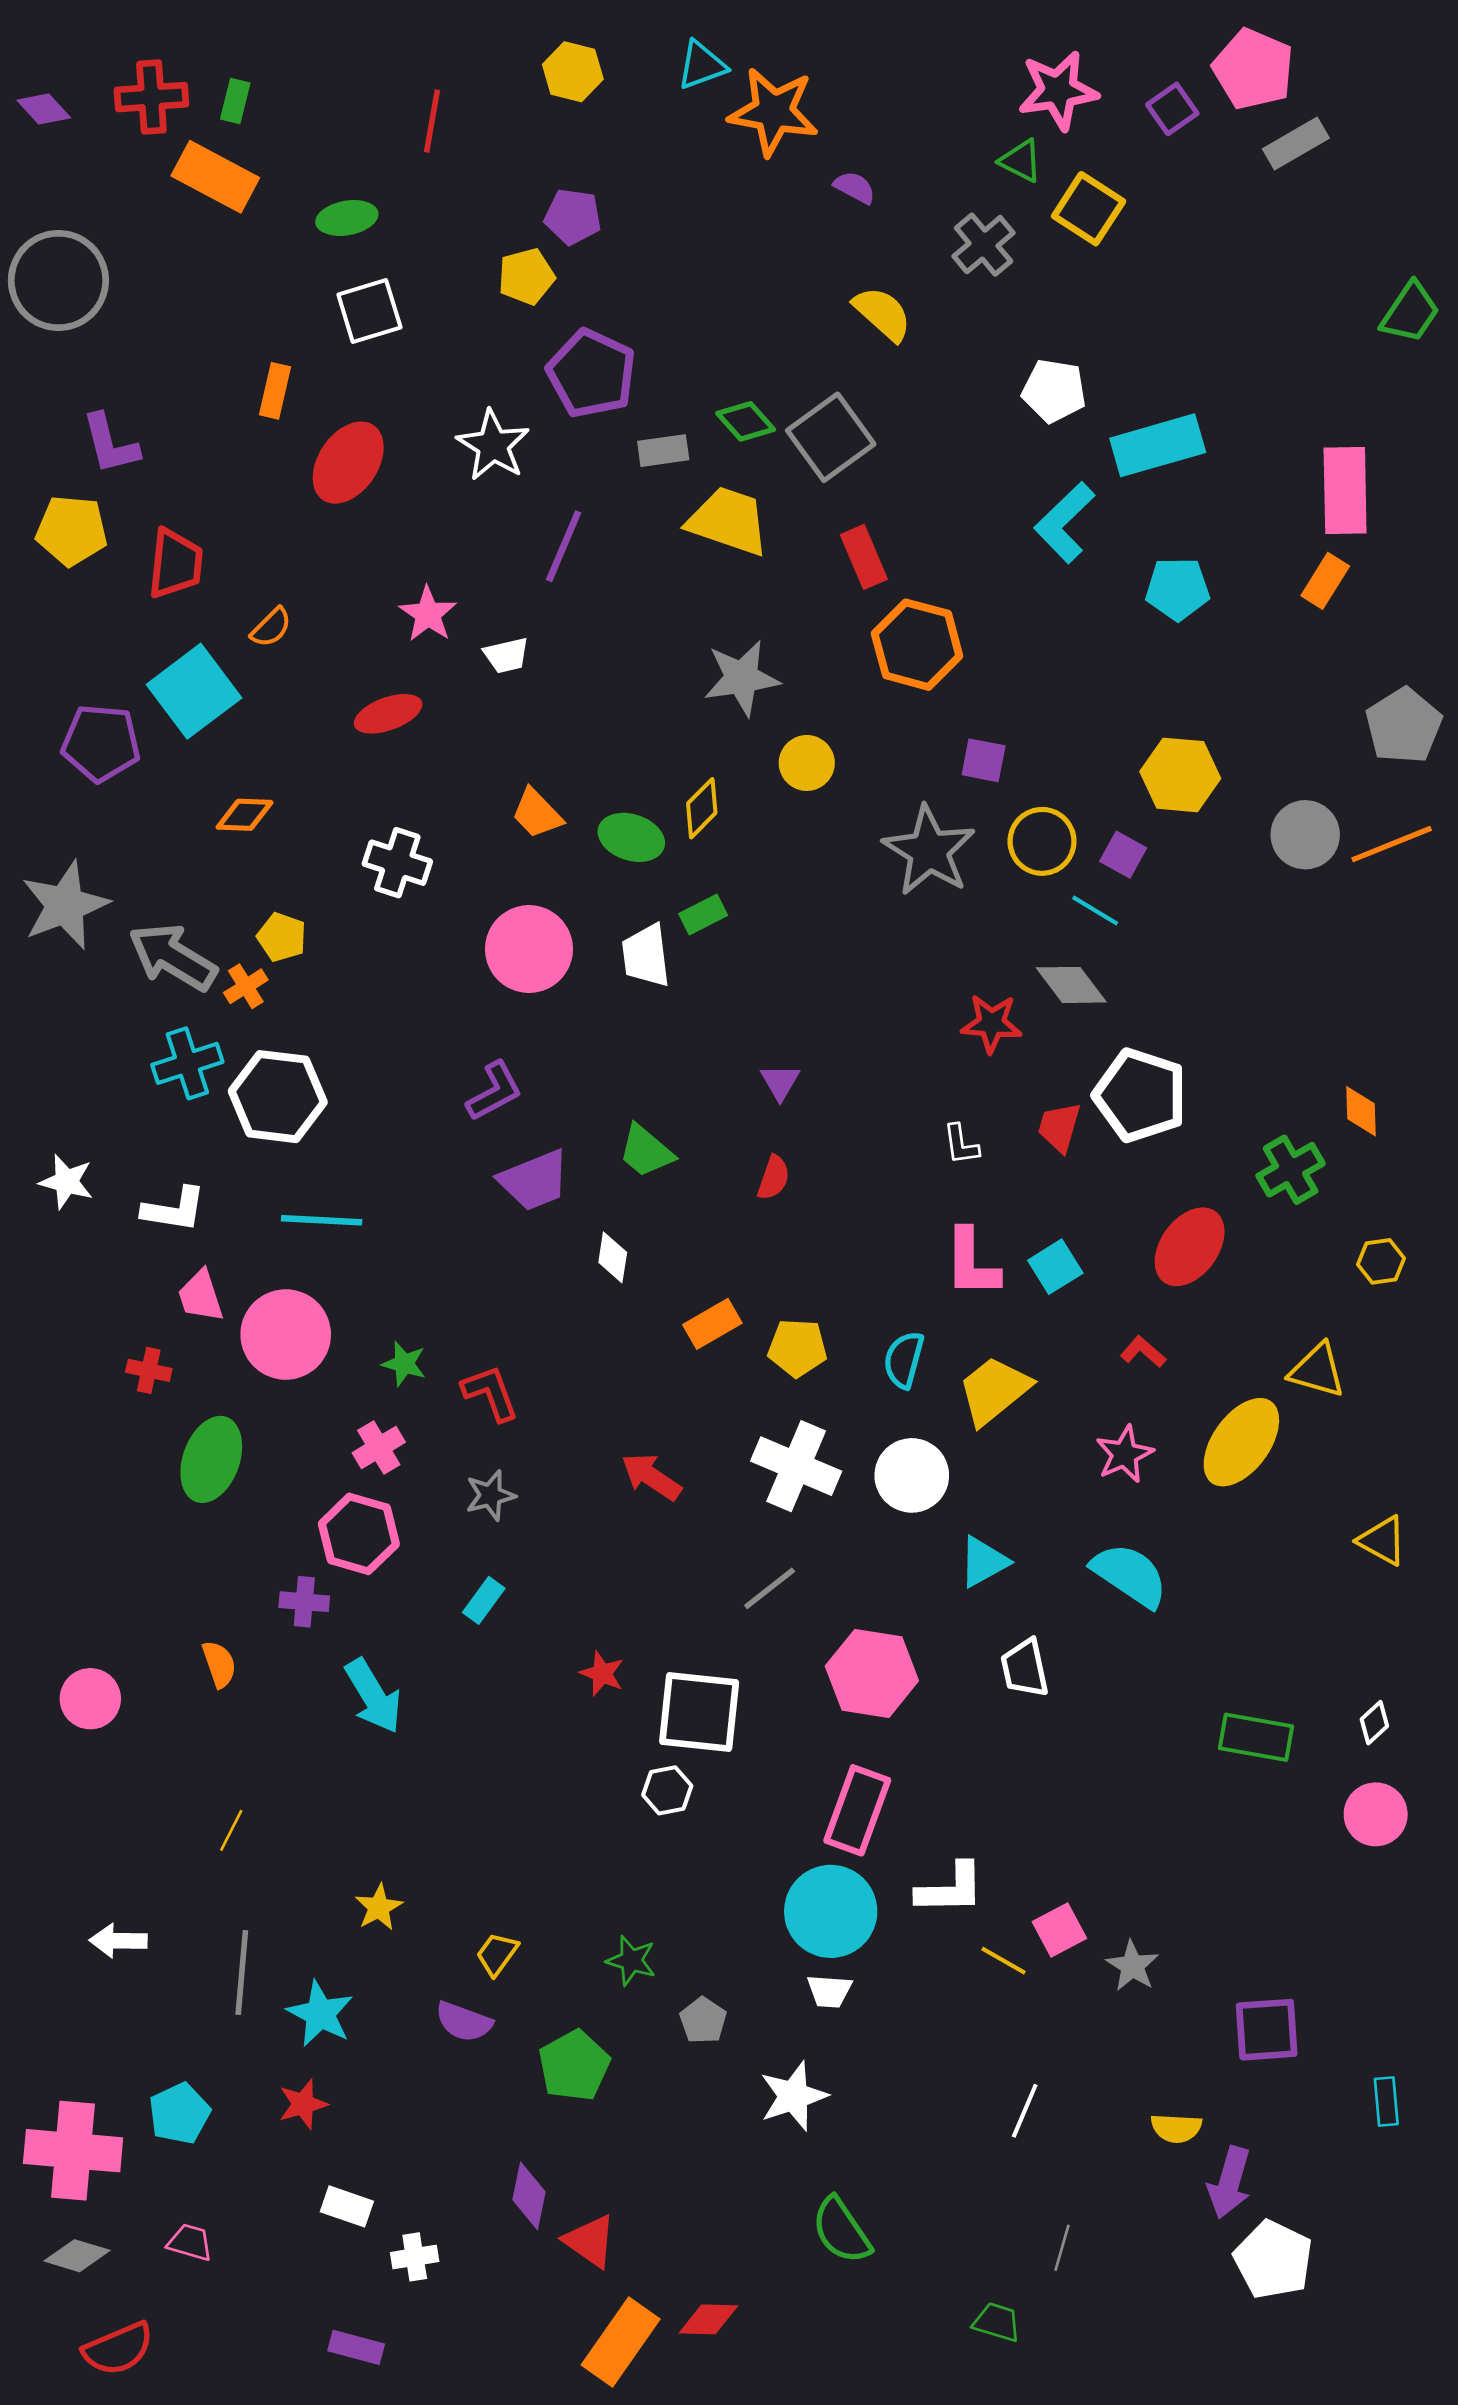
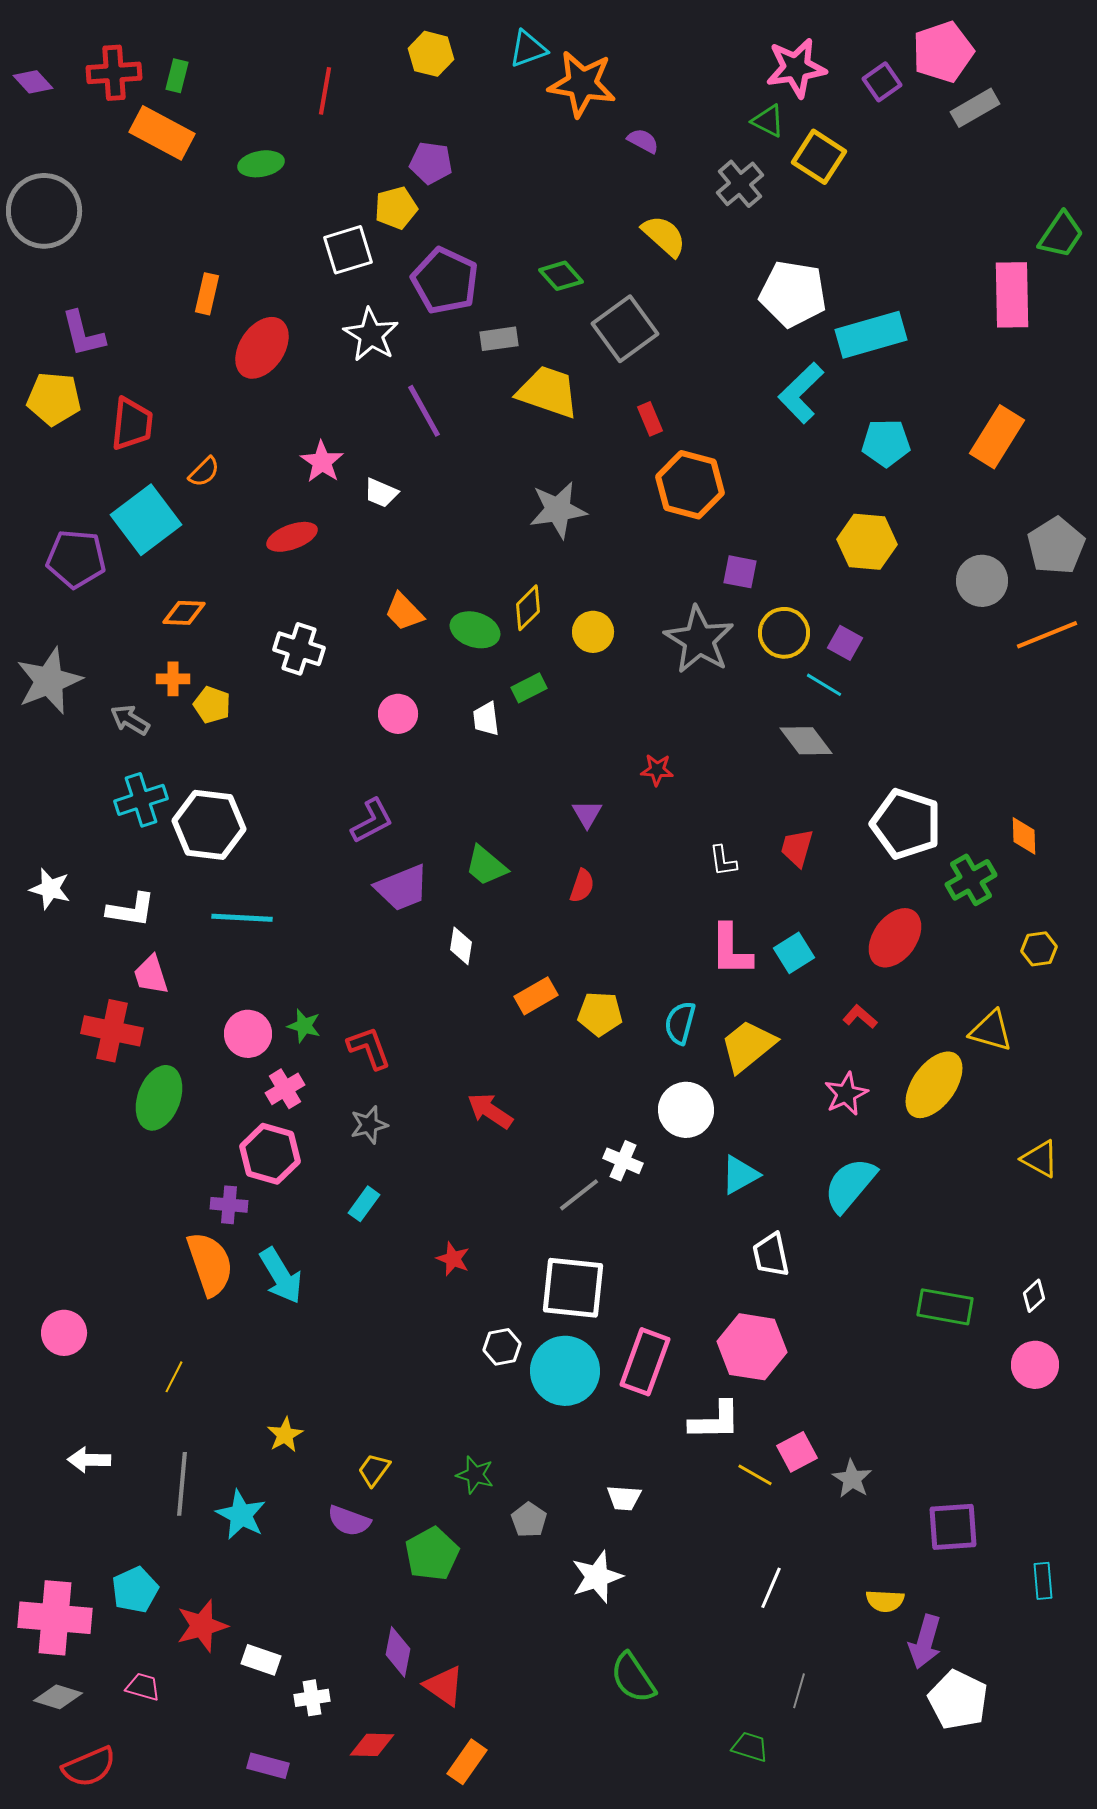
pink pentagon: (1253, 69) -> (943, 52), turned 30
white square: (369, 311) -> (348, 250), moved
white pentagon: (1054, 391) -> (793, 294), size x1.4
green diamond: (746, 421) -> (561, 276), moved
pink rectangle: (1345, 490) -> (1012, 295), moved
purple line: (564, 546) -> (424, 411), turned -52
red rectangle: (864, 557) -> (650, 419), size x0.7
orange rectangle: (1325, 581) -> (997, 437), size x1.5
white trapezoid: (506, 655) -> (381, 493), turned 36
yellow circle: (807, 763) -> (593, 632), moved
yellow hexagon: (1180, 775) -> (867, 542), moved
gray circle: (1305, 835) -> (982, 581), moved
pink circle: (529, 949) -> (398, 714), size x0.6
white trapezoid: (646, 956) -> (486, 719), size x0.7
gray arrow: (173, 957) -> (130, 720), size x0.6
orange cross: (246, 986) -> (173, 679), moved, turned 32
red star: (992, 1023) -> (657, 770), moved, size x0.7
white pentagon: (1140, 1095) -> (906, 824), moved
pink circle: (286, 1335) -> (248, 1034), moved, size x0.7
red cross: (149, 1370) -> (112, 1031), size x1.8
white cross: (796, 1466) -> (623, 1161), moved, size x0.6
cyan semicircle: (1130, 1575) -> (850, 1185), turned -84
orange semicircle: (219, 1664) -> (210, 1264), moved, size x1.8
pink hexagon: (872, 1673) -> (752, 1347), moved
pink circle: (90, 1699) -> (64, 1333), moved
white square: (699, 1712) -> (573, 1288), moved
cyan circle: (831, 1911) -> (565, 1371), moved
red star: (303, 2104) -> (202, 1626), moved, size x1.4
red diamond: (708, 2319) -> (372, 1745), moved
orange rectangle: (621, 2342) -> (467, 1762), size x0.7

